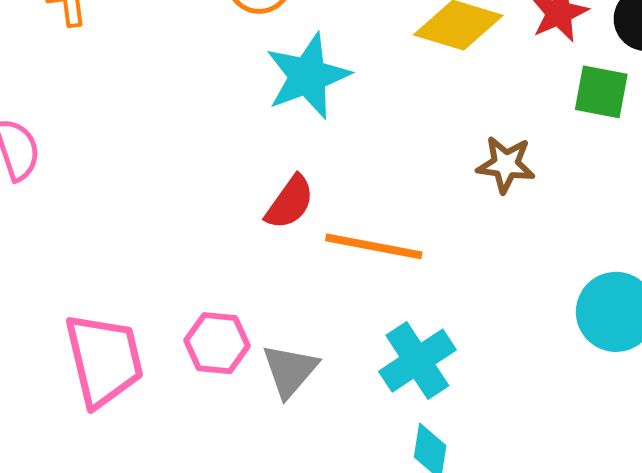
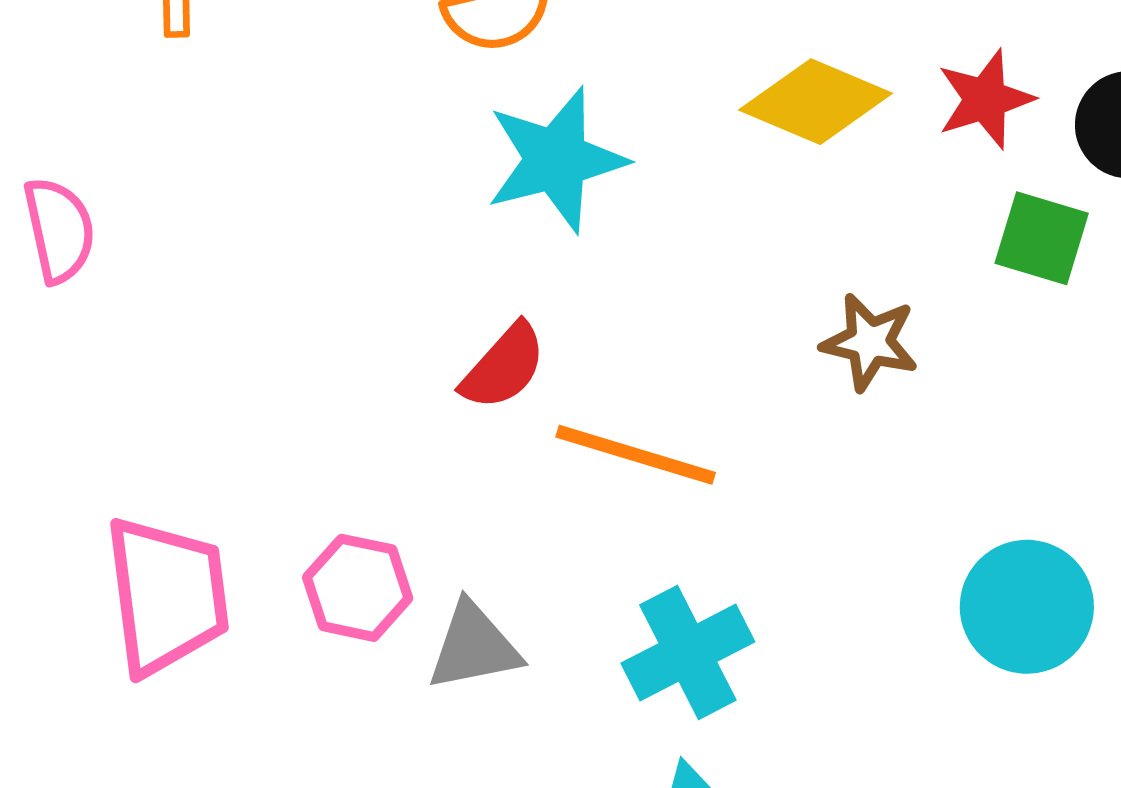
gray triangle: (290, 371) -> (474, 646), turned 32

